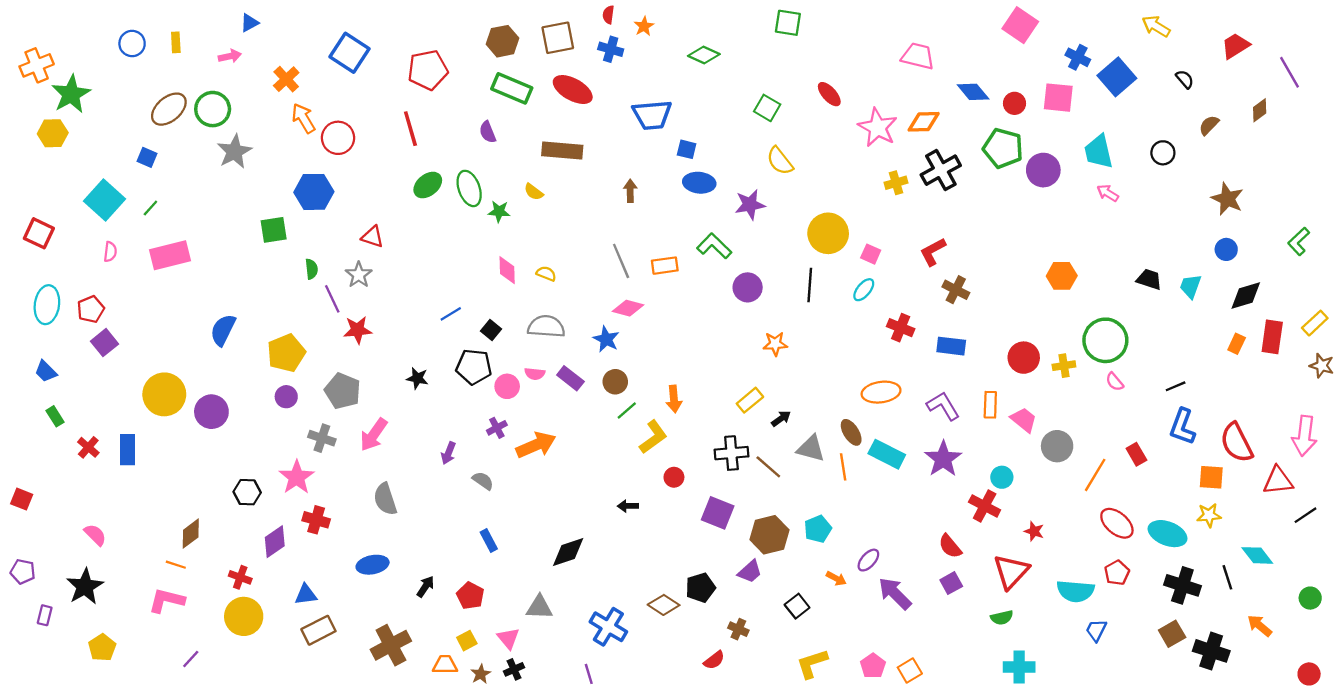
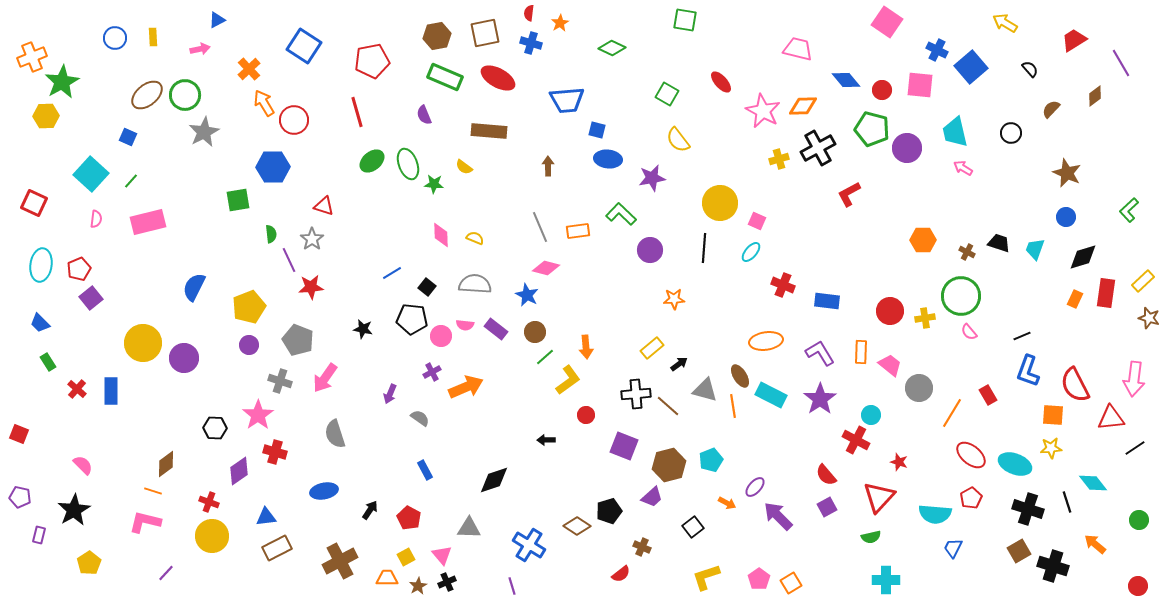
red L-shape: (933, 252) -> (849, 194), moved
brown cross: (956, 290) -> (967, 252), moved, size x0.7

